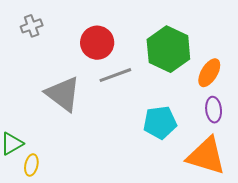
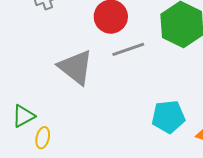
cyan pentagon: (160, 122) -> (168, 117), moved

